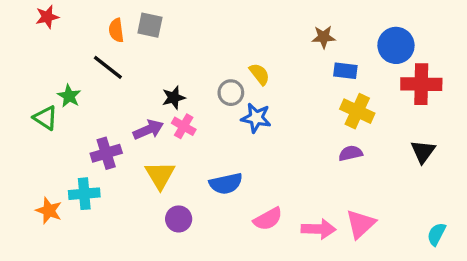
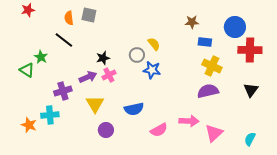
pink cross: (184, 126) -> (109, 75), turned 32
purple semicircle: (350, 153) -> (208, 91), size x1.5
pink arrow: (318, 229) -> (189, 121), moved
cyan semicircle: (436, 234) -> (250, 139), moved

